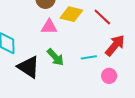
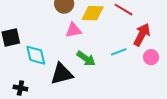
black triangle: (28, 67) -> (62, 74), turned -35
pink circle: (109, 76) -> (151, 57), moved

